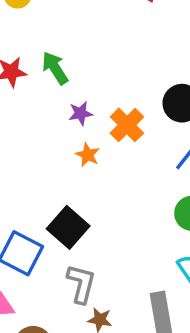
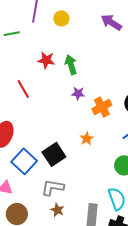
orange star: (88, 155) -> (87, 139), moved
gray L-shape: (81, 284) -> (53, 187), turned -110

